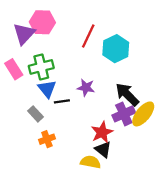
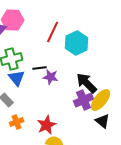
black line: (62, 101) -> (40, 68), moved
red star: (102, 132) -> (47, 125), moved
black triangle: (103, 149) -> (103, 121), moved

